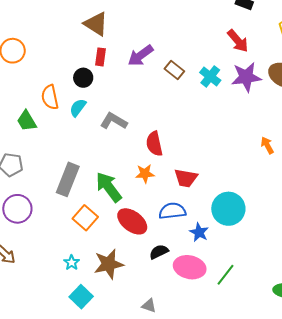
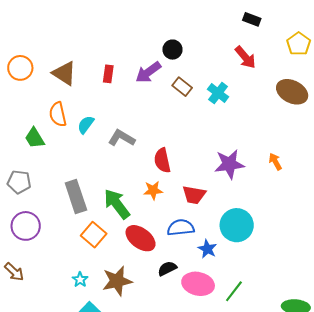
brown triangle: (96, 24) -> (64, 73), moved
purple star: (246, 77) -> (229, 164), moved
black circle: (83, 78) -> (172, 50), moved
gray rectangle: (68, 179) -> (76, 197), turned -40

